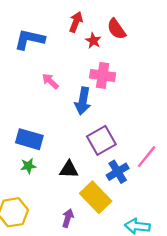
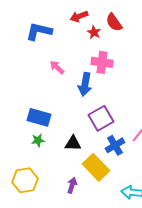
red arrow: (76, 22) -> (79, 16), turned -132

